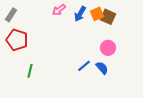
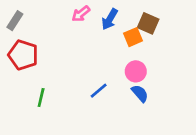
orange square: (97, 14) -> (133, 37), moved
pink circle: (108, 48) -> (136, 71), moved
blue line: (84, 66) -> (99, 91), moved

